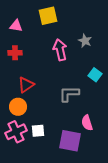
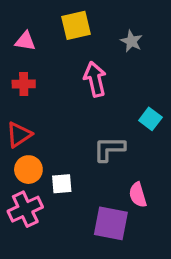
gray star: (85, 41) -> (131, 41), moved
red triangle: (26, 85) -> (19, 135), moved
white square: (38, 131) -> (62, 184), moved

